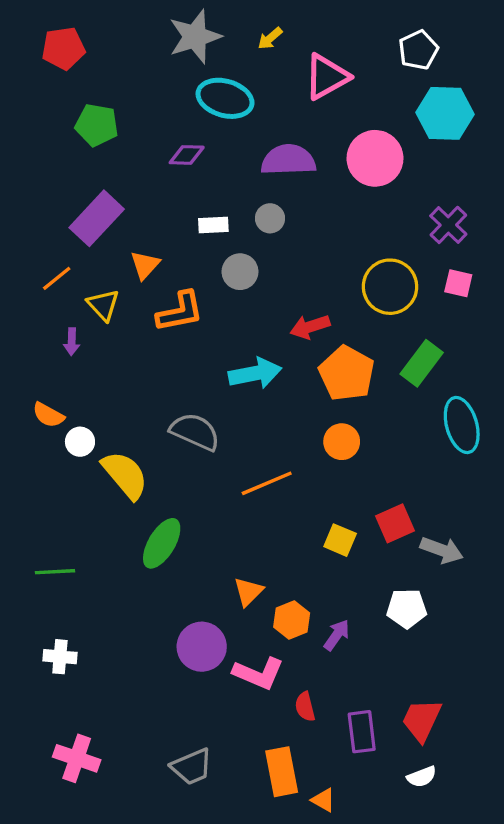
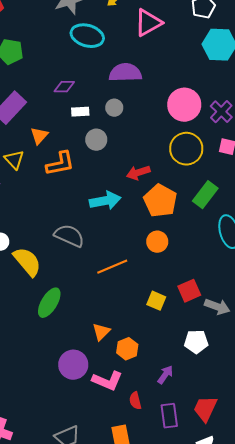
purple diamond: (187, 155) -> (64, 87), moved
pink circle: (375, 158) -> (184, 105), moved
purple arrow: (337, 635) -> (165, 375), moved

